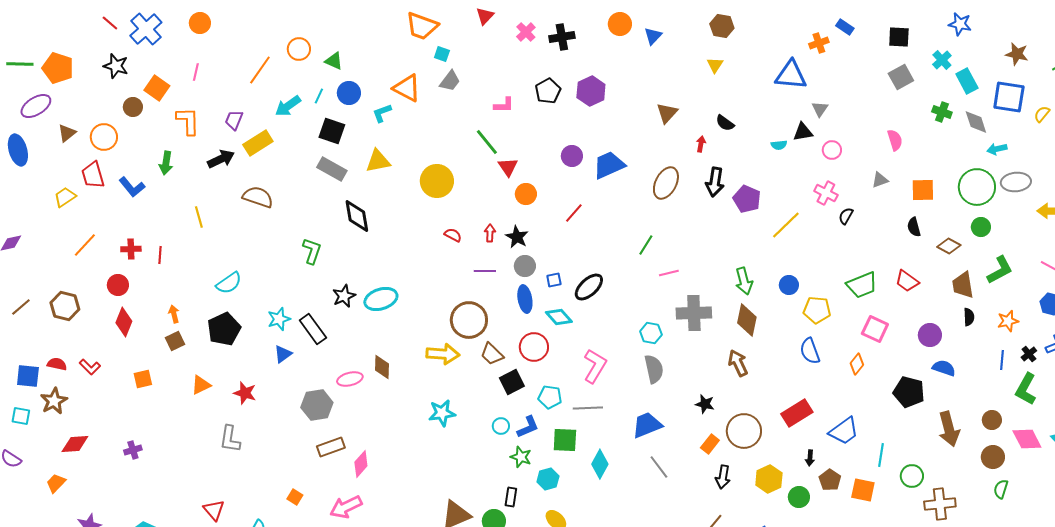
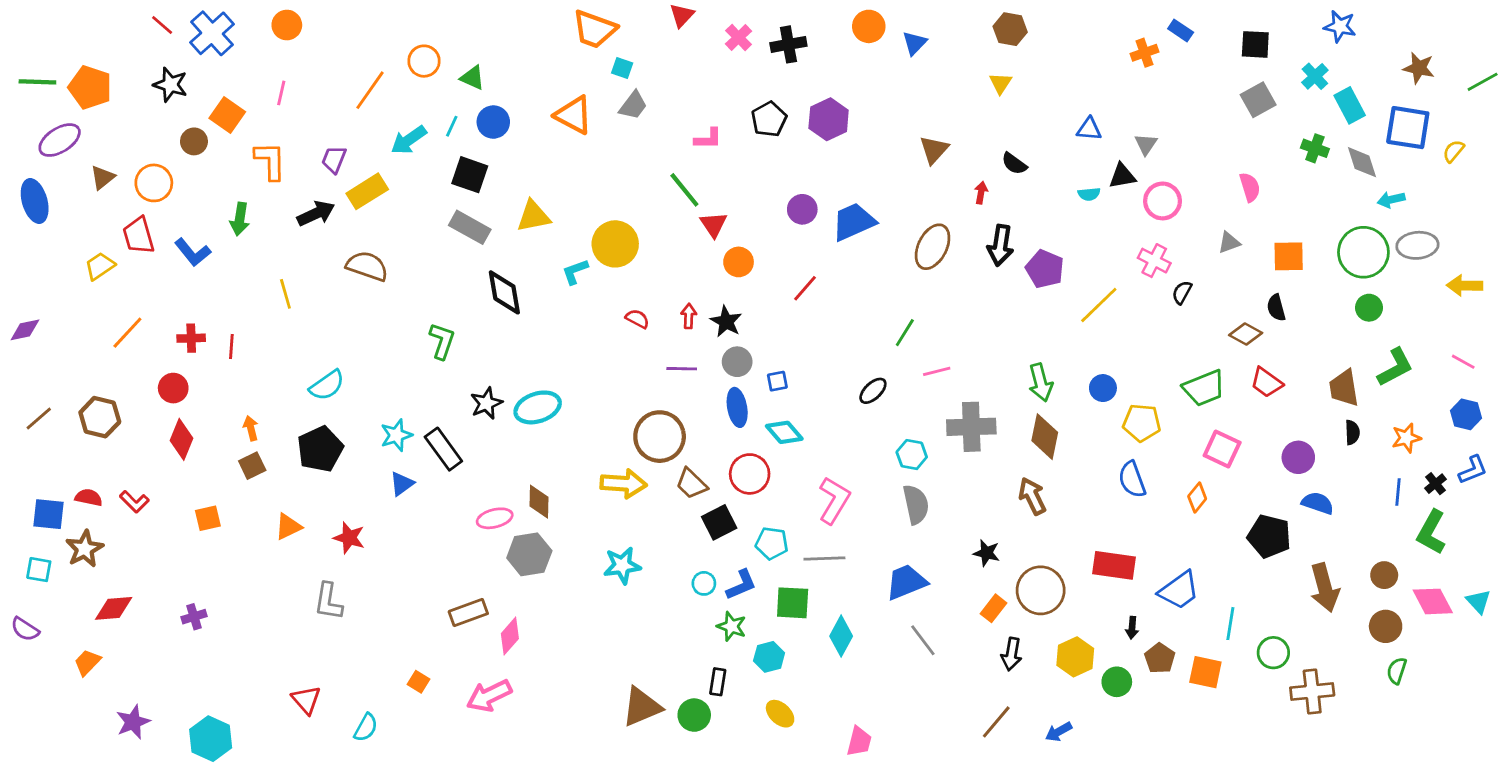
blue triangle: (791, 75) -> (1089, 129), moved, size x0.6
cyan L-shape: (382, 113) -> (575, 272), moved
pink circle: (832, 150) -> (1163, 201), size x1.4
brown diamond: (949, 246) -> (1246, 334), moved
black ellipse: (589, 287) -> (873, 391), moved, size x0.7
gray hexagon: (317, 405) -> (529, 554), moved
red rectangle: (797, 413) -> (1114, 565), turned 40

